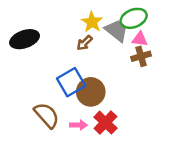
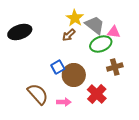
green ellipse: (134, 18) -> (101, 44), moved
brown cross: (141, 56) -> (115, 67), moved
blue square: (71, 82) -> (58, 67), size x0.6
red cross: (105, 123) -> (97, 94), moved

